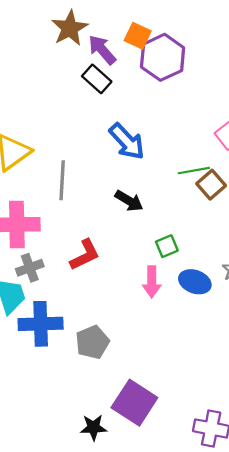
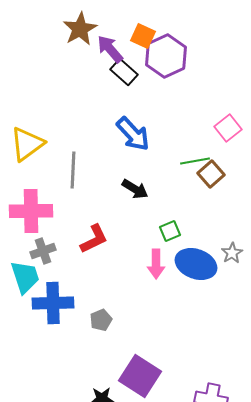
black rectangle: (97, 79) -> (124, 72), moved
blue ellipse: (195, 282) -> (196, 264), size x1.4
gray pentagon: (92, 342) -> (101, 320), size x0.7

